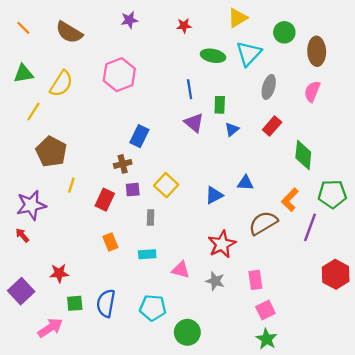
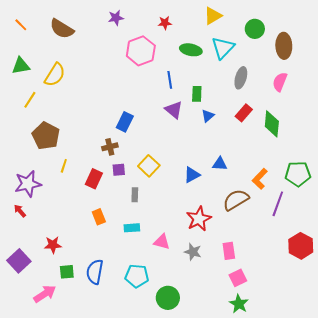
pink hexagon: (119, 75) -> (141, 51), moved
green diamond: (303, 155) -> (272, 124), moved

